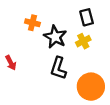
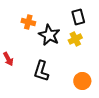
black L-shape: (58, 68) -> (41, 71), moved
orange circle: (91, 87) -> (82, 81), size x0.7

